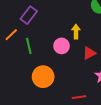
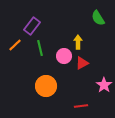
green line: (29, 46) -> (40, 48), moved
red triangle: (89, 53) -> (82, 63), moved

